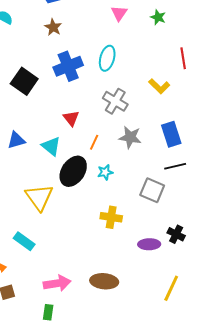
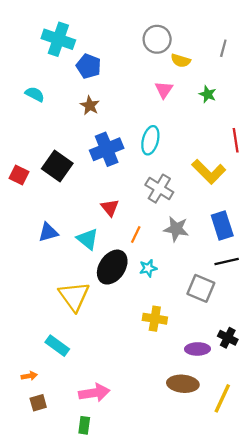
yellow L-shape: (159, 86) -> (209, 172), size x1.4
brown ellipse: (104, 281) -> (183, 384), moved

